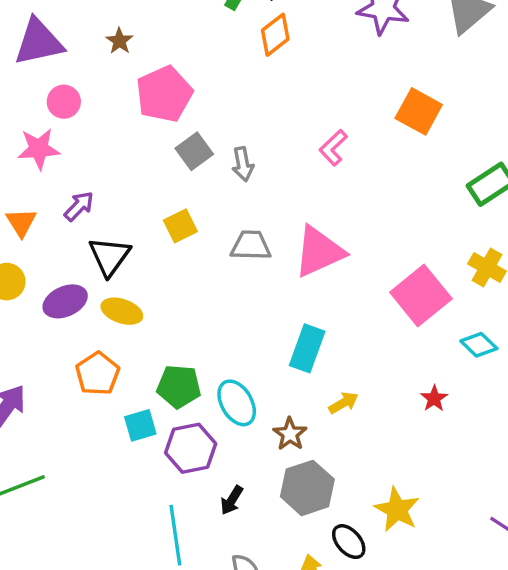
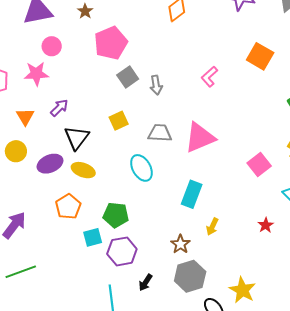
pink square: (421, 295) -> (259, 165), size x0.7
cyan ellipse: (237, 403) -> (141, 168), moved
yellow arrow: (344, 403) -> (212, 227), turned 144

